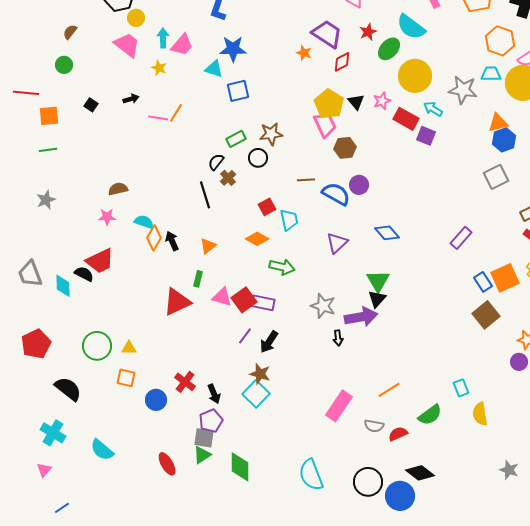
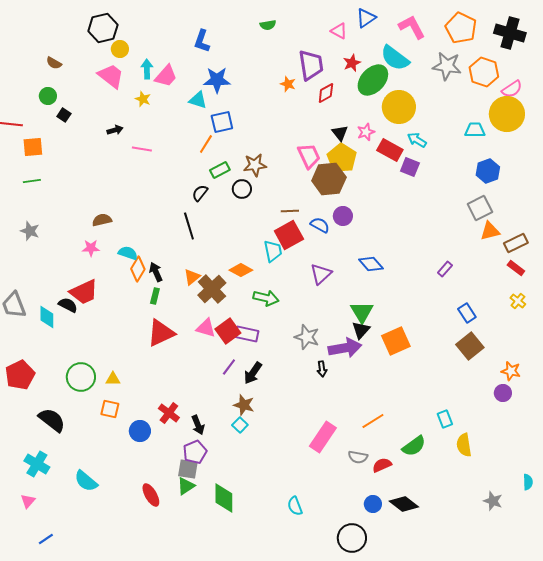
brown semicircle: (70, 32) -> (54, 63), turned -98
purple trapezoid: (327, 34) -> (311, 65), turned 48
green ellipse: (389, 49) -> (373, 80), size x1.4
cyan trapezoid: (491, 74) -> (475, 130), moved
gray star: (463, 90) -> (447, 66), moved
yellow pentagon: (329, 104) -> (342, 158), moved
black square: (91, 105) -> (64, 115), moved
orange line: (176, 113) -> (206, 144), moved
orange triangle: (498, 123) -> (490, 231), moved
brown hexagon: (345, 148) -> (329, 179), size x1.5
brown cross: (228, 178) -> (212, 289), moved, size x1.8
blue semicircle: (336, 194) -> (320, 225), size x0.7
gray star: (46, 200) -> (30, 231), turned -30
red square: (267, 207) -> (289, 235), moved, size x1.6
purple rectangle: (461, 238) -> (445, 269), size x0.7
orange square: (505, 278) -> (396, 341), moved
green rectangle: (198, 279) -> (155, 296), moved
cyan square: (256, 394) -> (240, 425), size x0.6
cyan semicircle: (311, 475) -> (295, 506), size x0.6
black circle: (368, 482) -> (352, 538), moved
blue circle: (400, 496) -> (373, 504), moved, size x0.6

